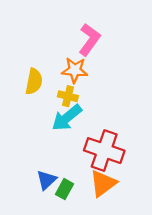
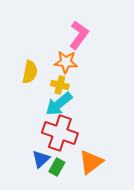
red cross: (104, 151) -> (60, 133), moved

